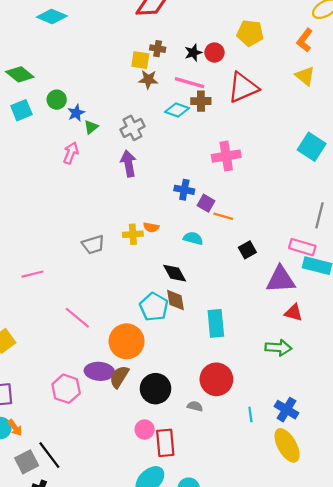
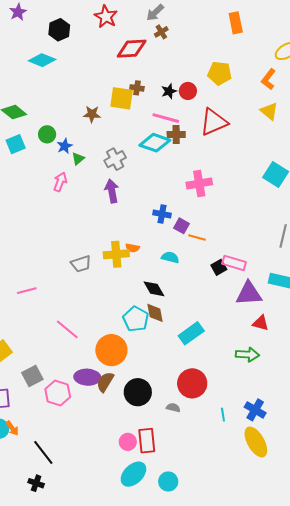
yellow square: (140, 60) -> (122, 98), size x1.4
brown star: (148, 79) -> (92, 114), moved
cyan diamond: (177, 110) -> (155, 143), size x1.4
yellow cross: (133, 234) -> (116, 254), size x1.4
pink rectangle: (302, 247) -> (234, 263), moved
cyan rectangle: (216, 323) -> (191, 333), turned 60
pink circle: (145, 429) -> (128, 442), moved
gray square: (27, 462) -> (32, 376), moved

